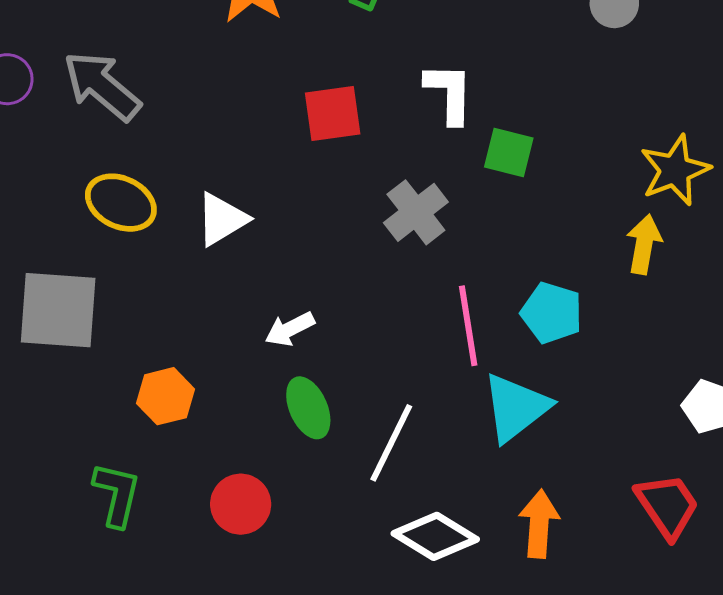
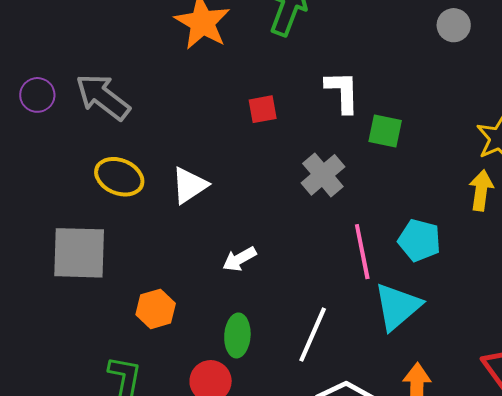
red square: (333, 113) -> (263, 109), size x0.7
green ellipse: (308, 408) -> (237, 336), moved, turned 30

